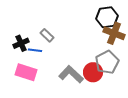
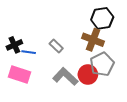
brown cross: (114, 33) -> (93, 40), moved
gray rectangle: (47, 35) -> (56, 46), moved

